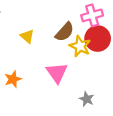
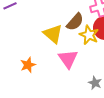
yellow triangle: (27, 36) -> (53, 34), moved, size x1.5

